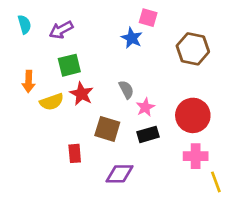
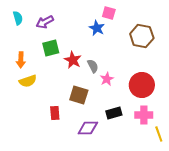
red star: (81, 94) -> (73, 60), moved
yellow semicircle: (52, 102) -> (28, 81), moved
black rectangle: (148, 134) -> (114, 113), moved

